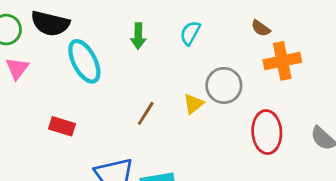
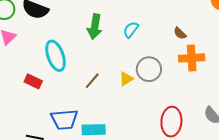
green arrow: (138, 36) -> (95, 27), size x1.4
cyan ellipse: (84, 61) -> (56, 56), moved
red ellipse: (267, 132) -> (171, 122), moved

